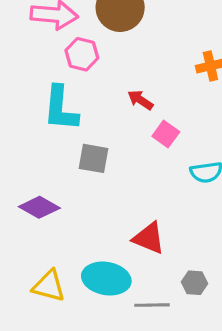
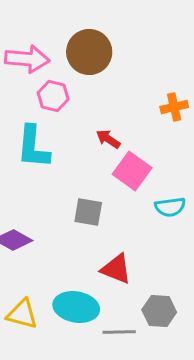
pink square: (166, 134) -> (132, 171), size x1.5
gray square: (94, 158) -> (88, 212), moved
gray hexagon: (195, 283) -> (159, 311), size x1.4

